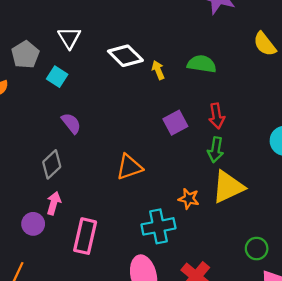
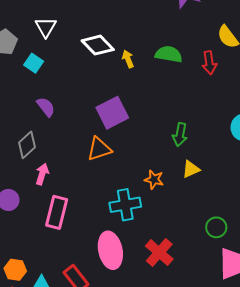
red arrow: (217, 116) -> (209, 63), moved
purple square: (175, 123) -> (112, 113), moved, size x1.4
yellow triangle: (228, 187) -> (191, 169), size x0.6
pink arrow: (54, 203) -> (42, 174), moved

